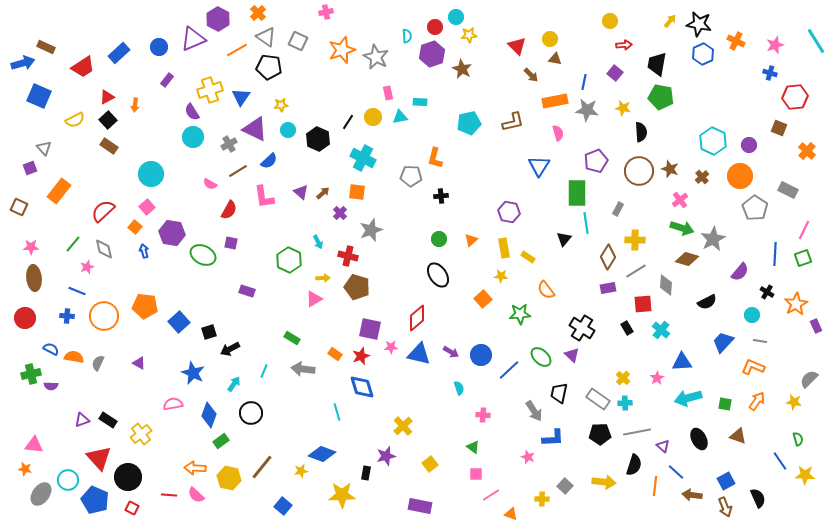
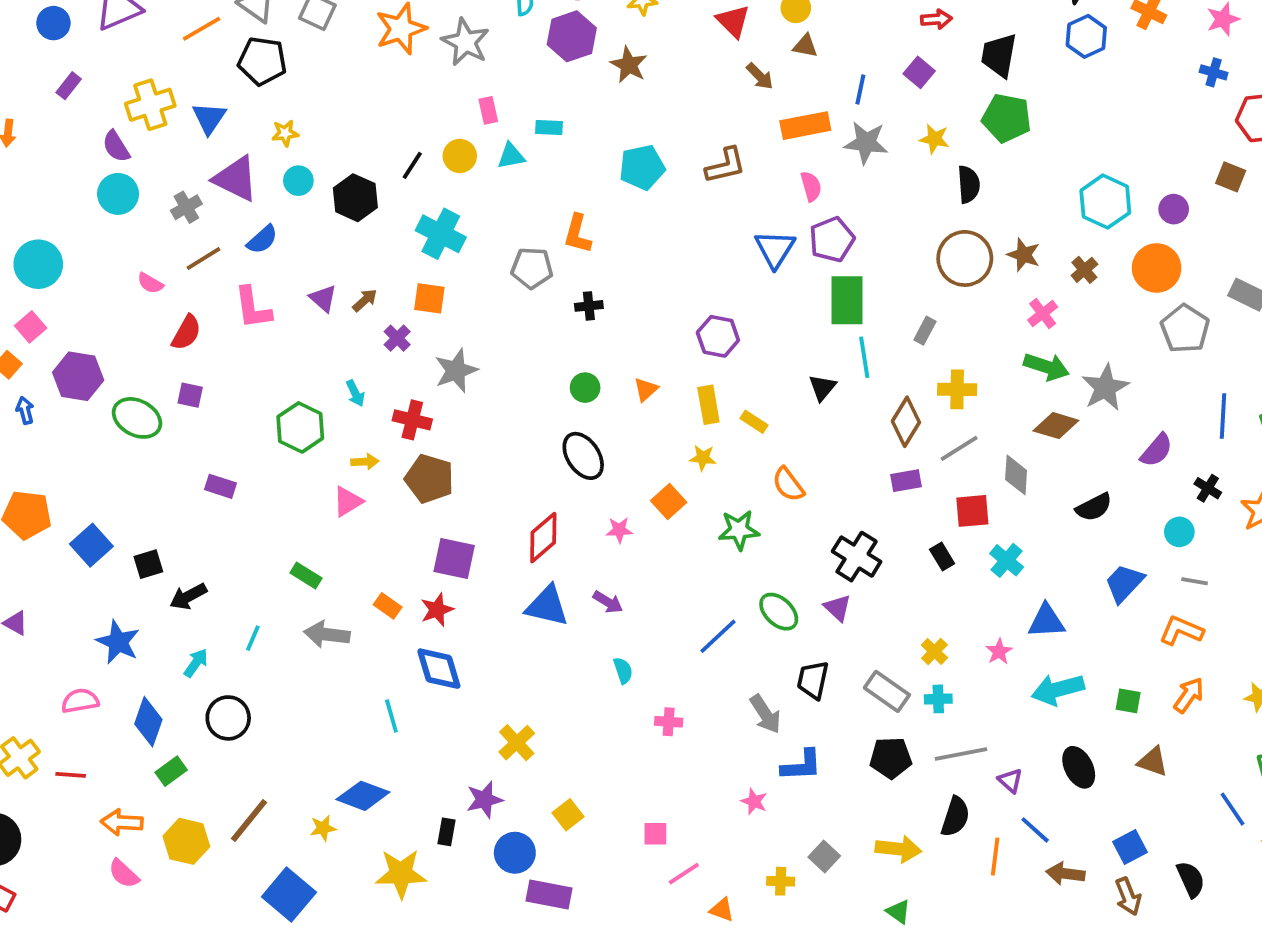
purple pentagon: (596, 161) -> (832, 239), moved
pink star: (391, 347) -> (619, 530), moved
blue circle: (481, 355) -> (515, 853), moved
green triangle: (473, 447) -> (898, 912), moved
red line: (169, 495) -> (71, 775), moved
blue square: (283, 506) -> (289, 895), size x1.5

